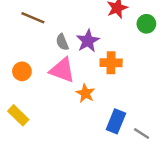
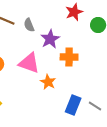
gray semicircle: (62, 42) -> (29, 25), moved
gray line: (142, 134) -> (95, 106), moved

